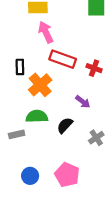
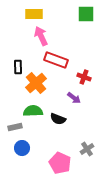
red cross: (94, 68) -> (84, 77), moved
black semicircle: (65, 125) -> (58, 119), turned -112
gray cross: (96, 138) -> (87, 149), moved
blue circle: (30, 176) -> (22, 148), moved

